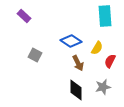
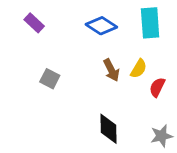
blue diamond: (71, 41) -> (101, 26), moved
brown arrow: (78, 63) -> (111, 70), moved
gray star: (103, 87) -> (161, 136), moved

